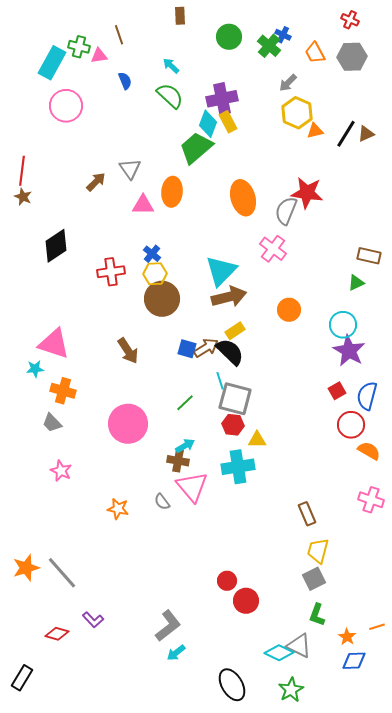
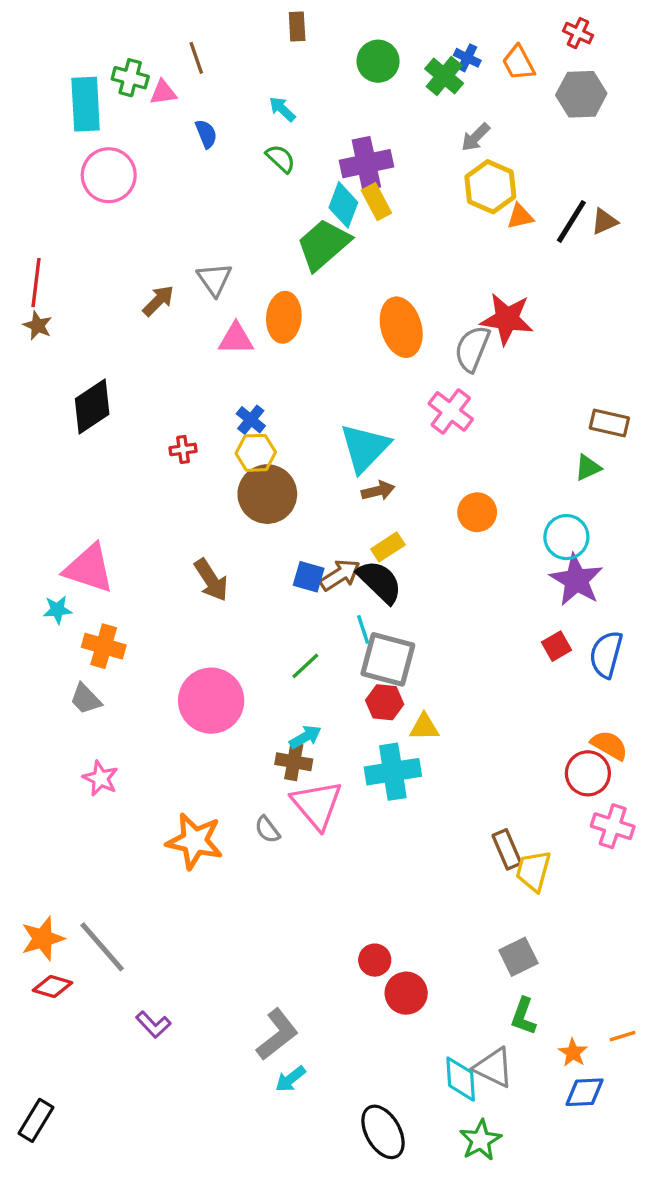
orange trapezoid: (315, 53) -> (518, 63), moved
cyan rectangle: (52, 63) -> (86, 104), turned -32
green semicircle: (170, 96) -> (281, 159), size x0.7
red cross: (111, 272) -> (183, 449), size x0.6
brown arrow: (229, 297) -> (378, 491), size x0.6
red circle: (351, 425) -> (588, 773), moved
orange star: (118, 509) -> (195, 841), size x1.6
yellow trapezoid: (318, 551) -> (533, 871), moved
red diamond: (57, 634) -> (53, 986), moved
cyan diamond: (279, 653) -> (461, 1079), turned 60

